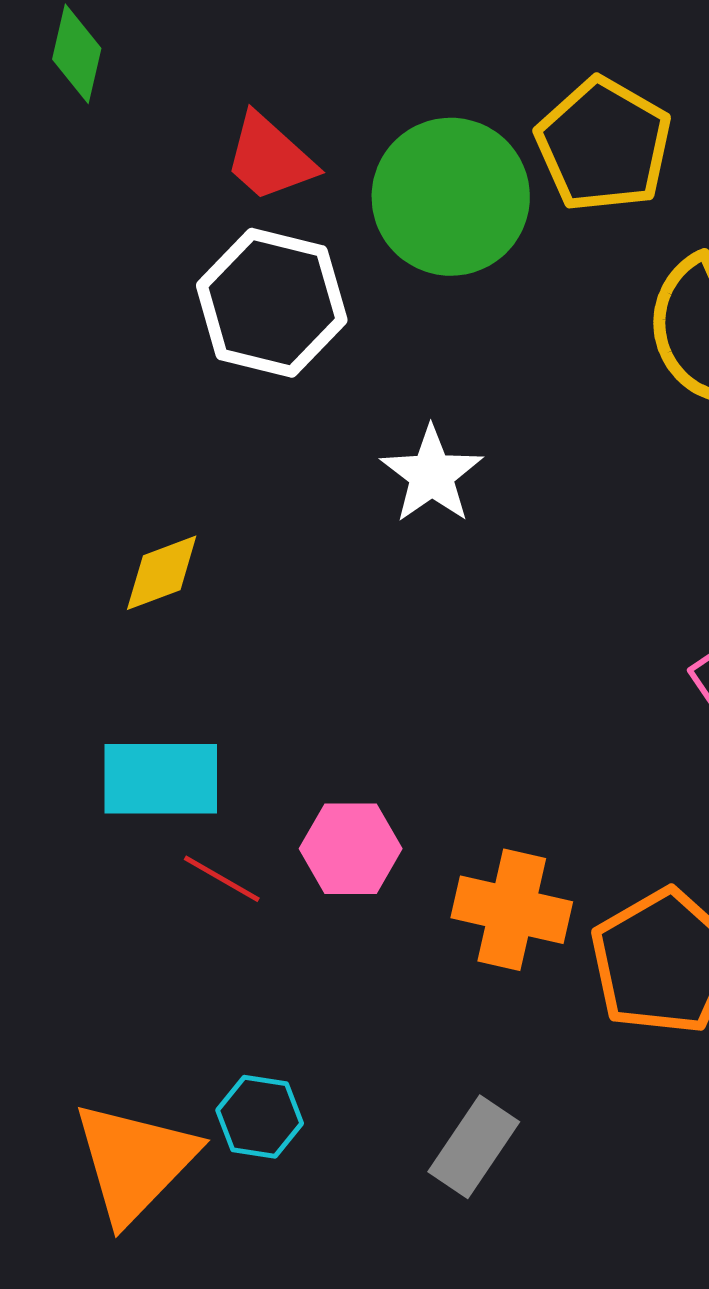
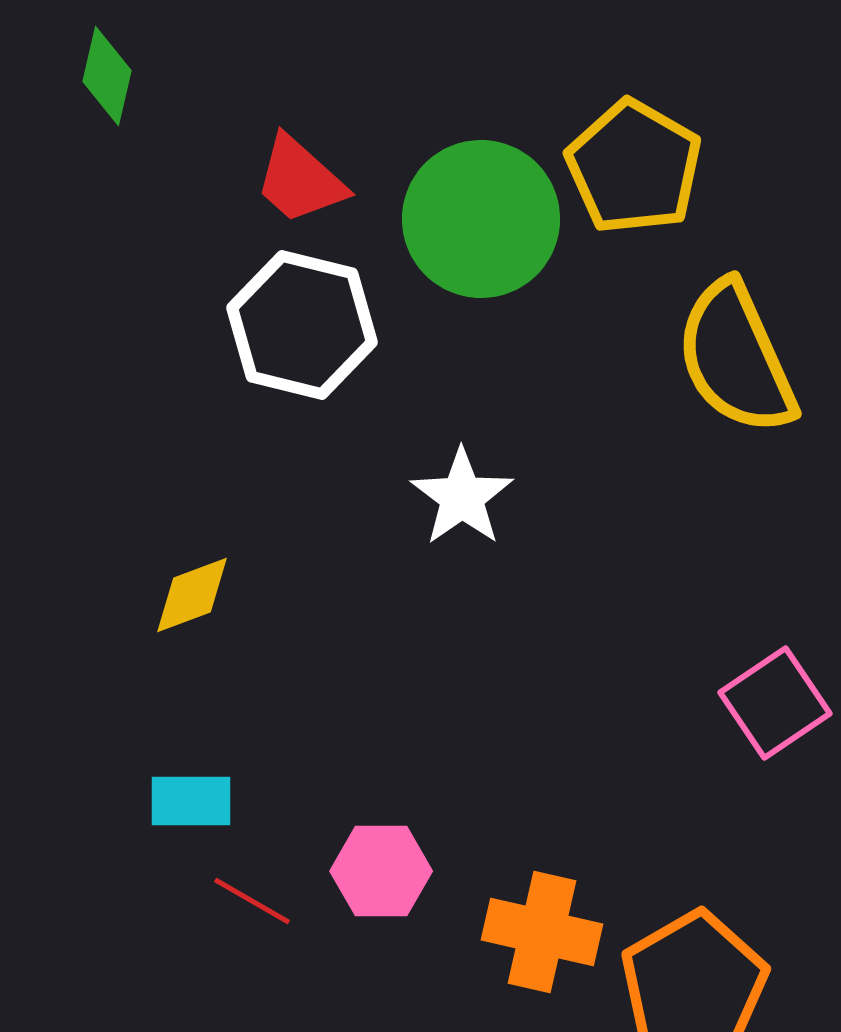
cyan rectangle: (161, 779) -> (191, 801), size x0.7

